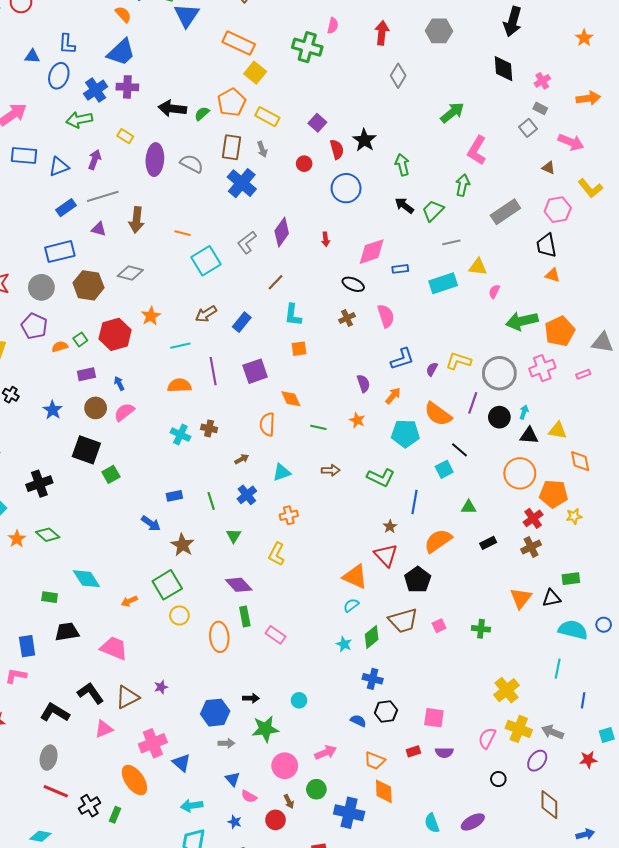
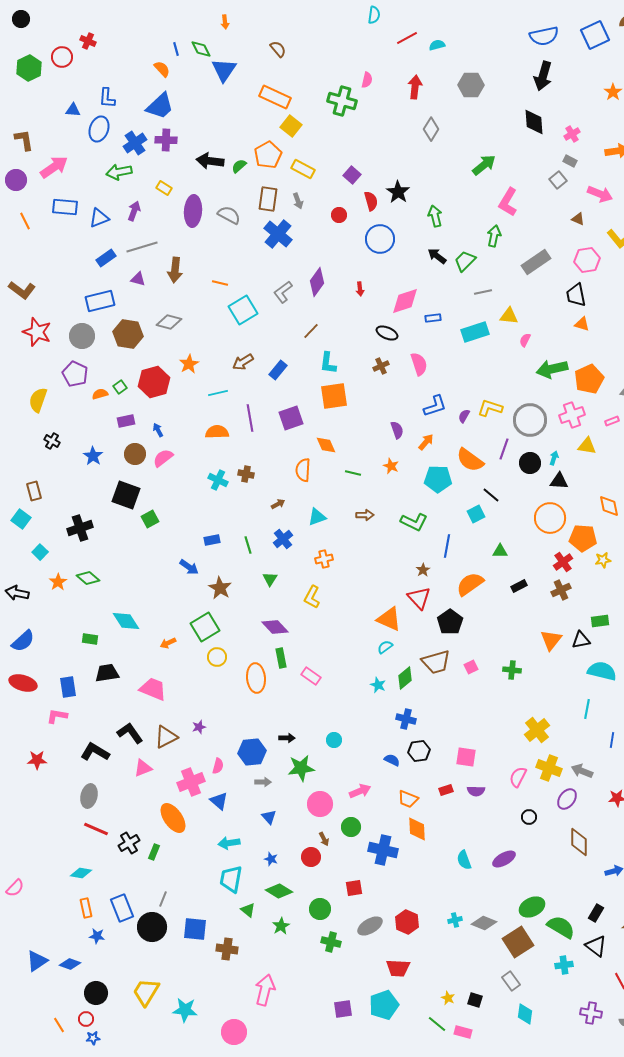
orange square: (299, 349) -> (334, 396), size x1.8
yellow triangle: (558, 430) -> (587, 446), moved
pink semicircle: (249, 796) -> (218, 766), moved, turned -105

